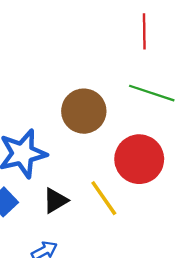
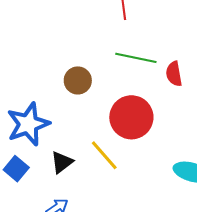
brown circle: (84, 111) -> (78, 80), size x0.7

